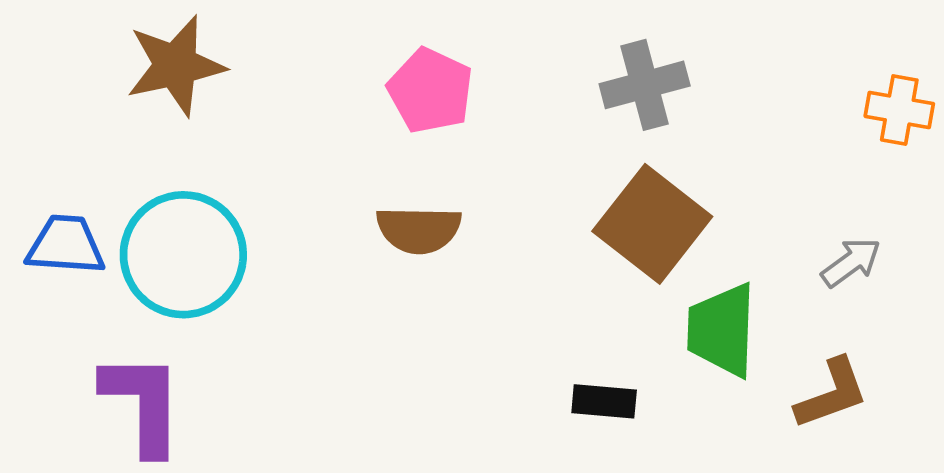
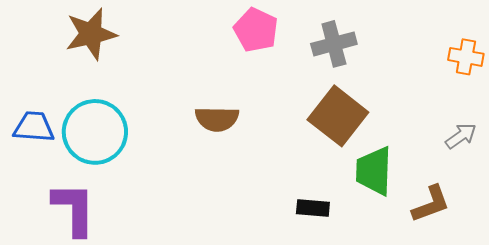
pink pentagon: (430, 91) -> (256, 30), moved
gray arrow: (851, 262) -> (461, 136), moved

